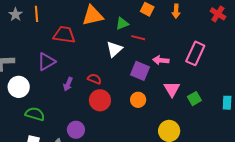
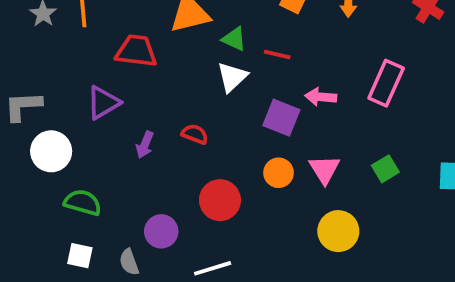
green triangle: (122, 24) -> (234, 39), moved, turned 48
pink triangle: (172, 89) -> (324, 169), moved
red circle: (100, 100) -> (220, 200), moved

